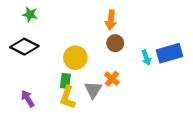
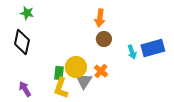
black diamond: (24, 47) -> (22, 42), turned 75
yellow circle: (75, 58) -> (76, 67), moved

